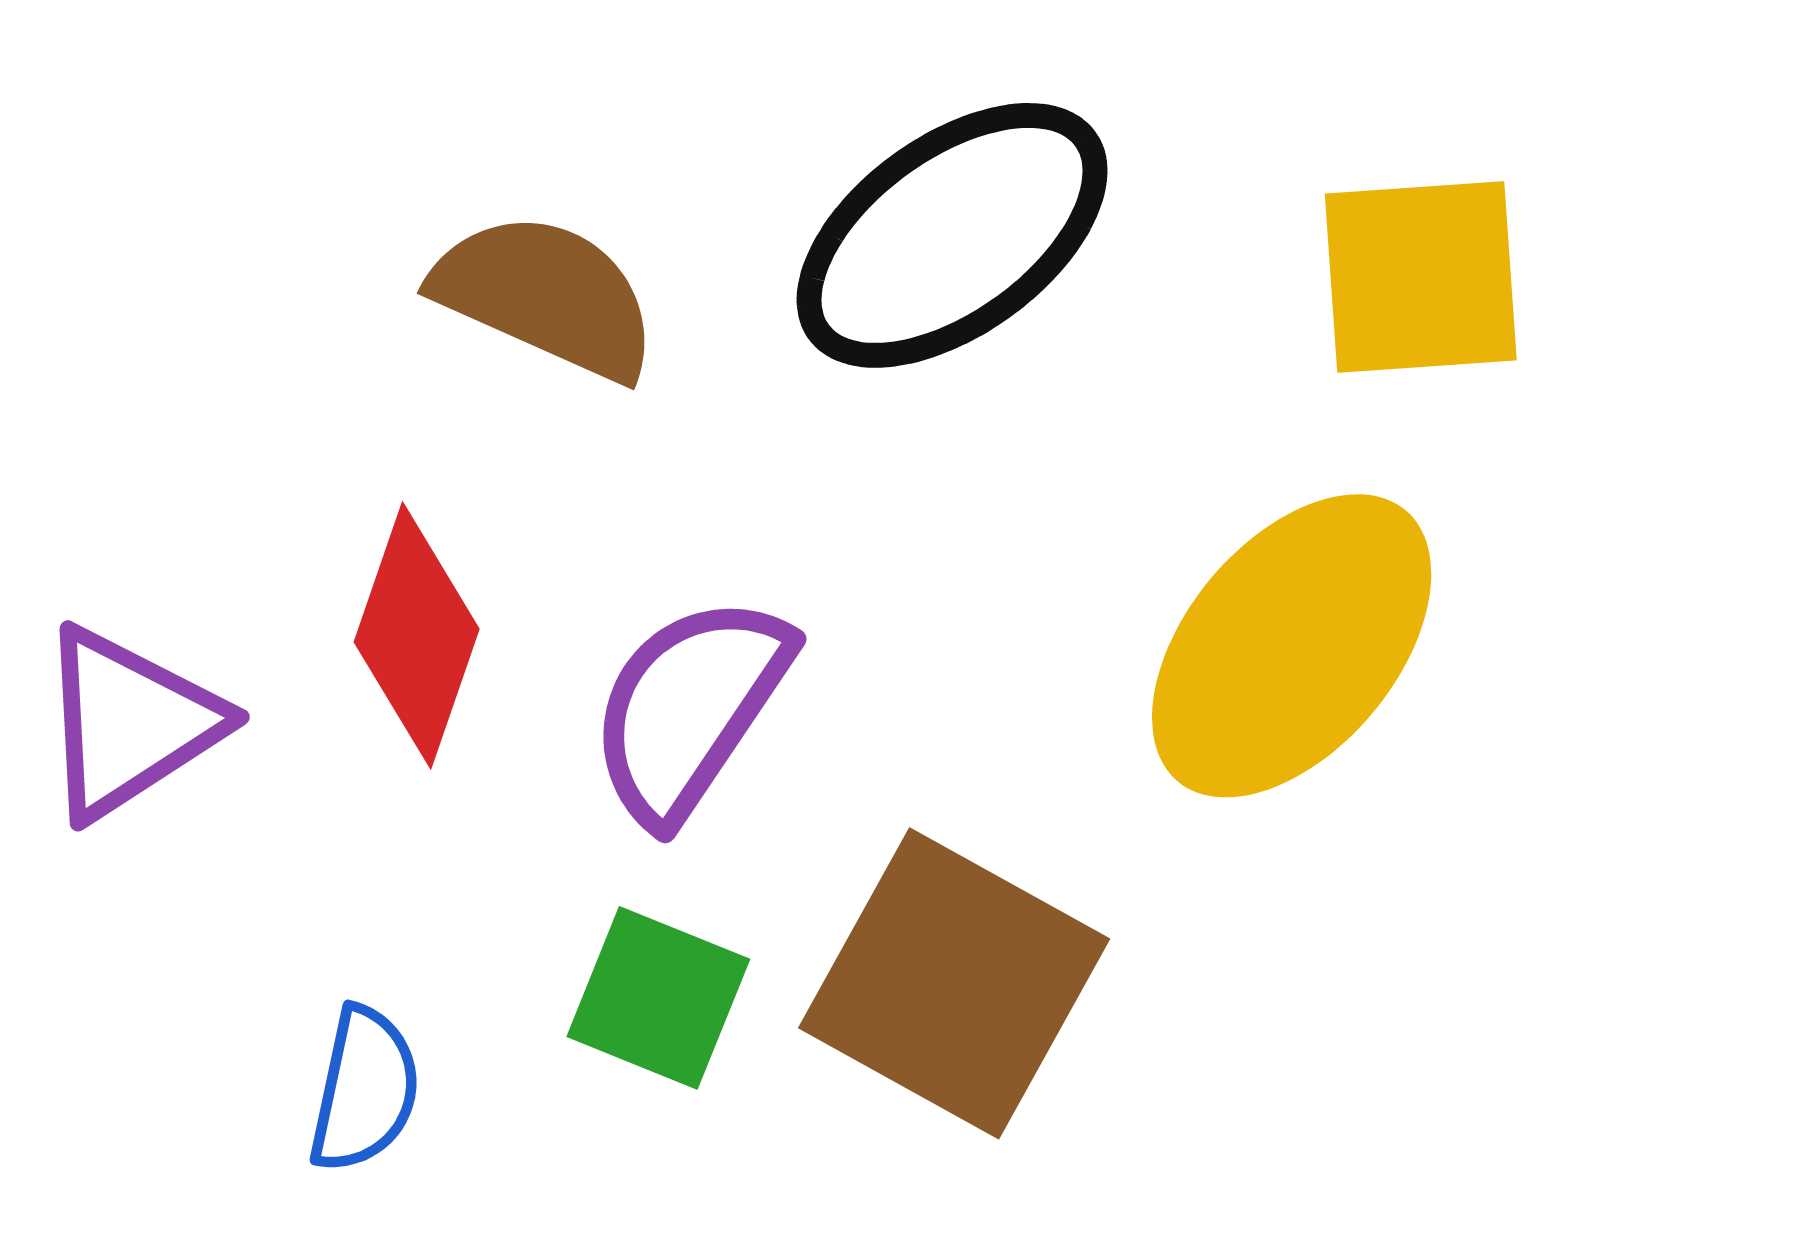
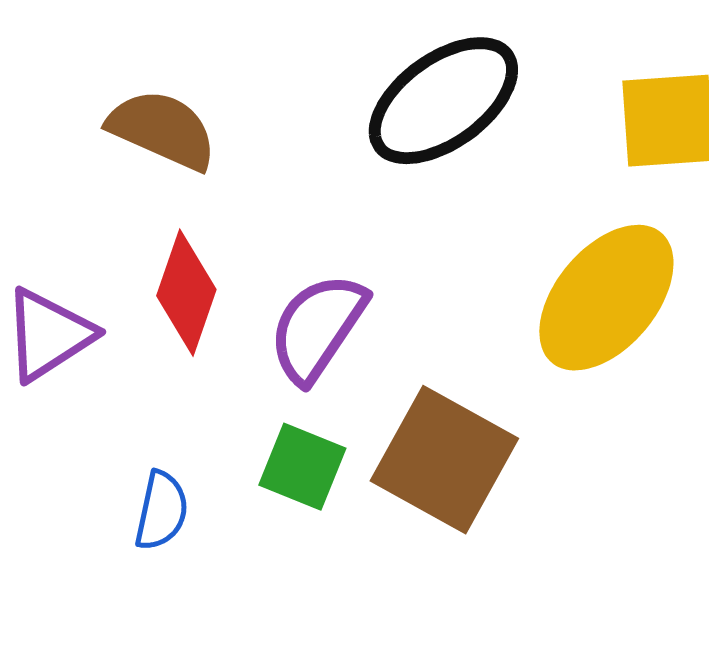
brown semicircle: (546, 296) -> (162, 130), moved

